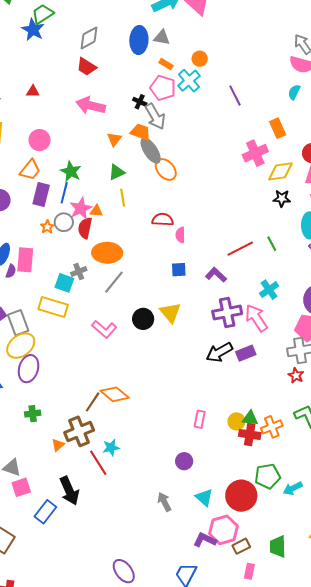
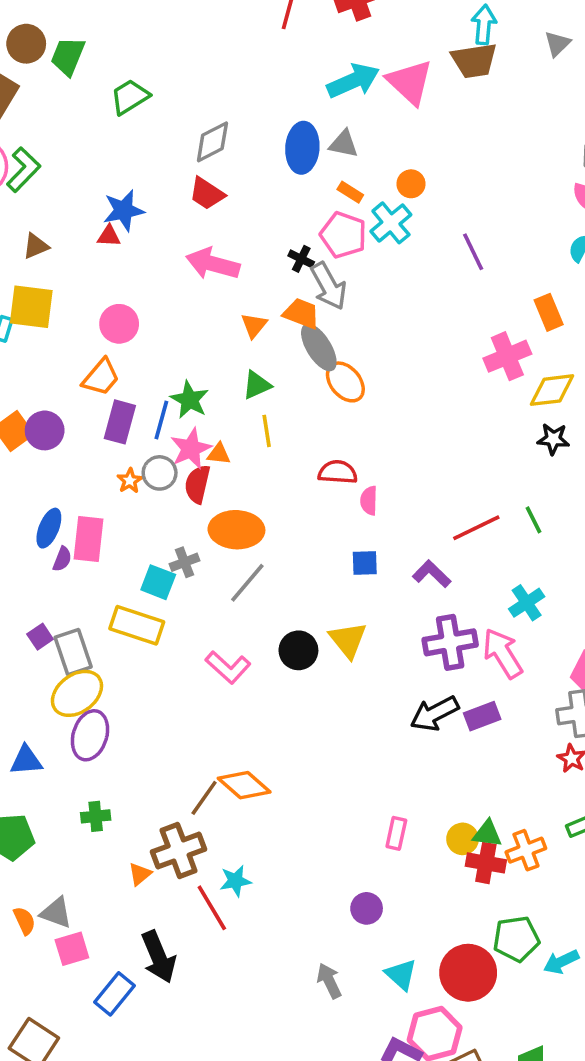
blue star: (33, 30) -> (124, 210), moved, turned 30
green star: (71, 171) -> (190, 400), moved

